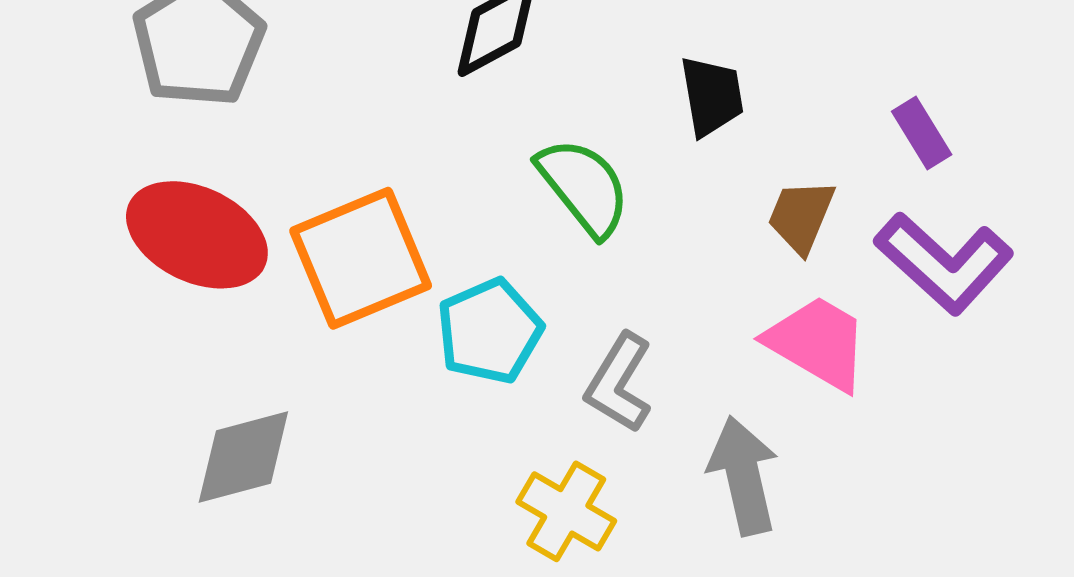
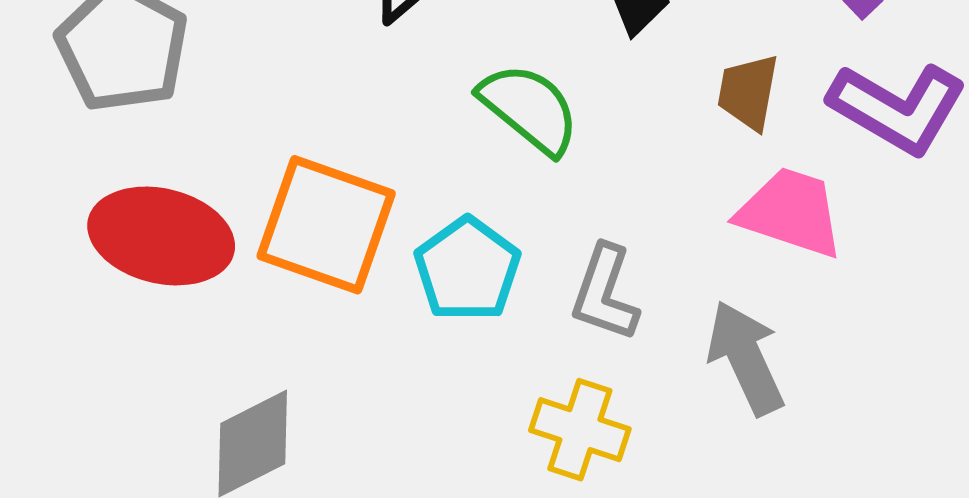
orange square: (361, 258) -> (326, 225), turned -36

